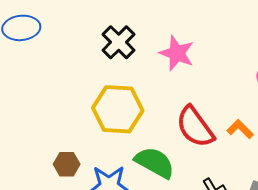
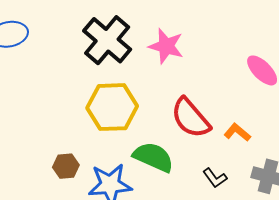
black cross: (119, 42) -> (107, 40), size x1.4
orange L-shape: (240, 129) -> (237, 132), moved

